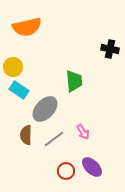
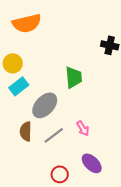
cyan rectangle: (19, 90) -> (19, 86), turned -72
red circle: (66, 171) -> (60, 174), moved

